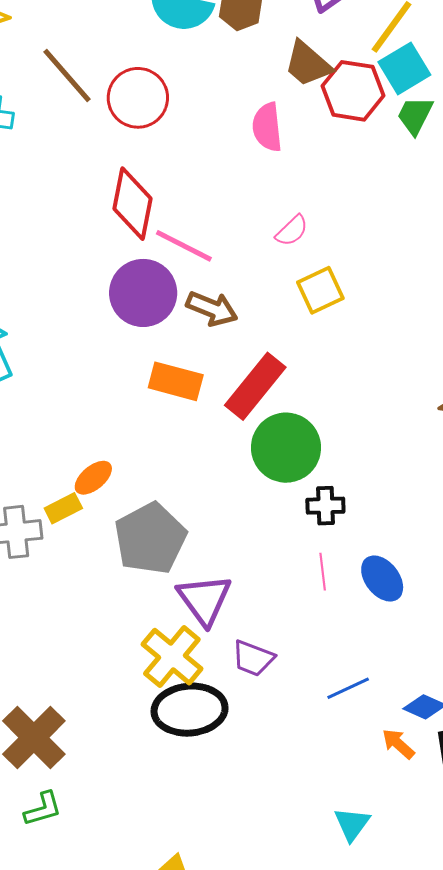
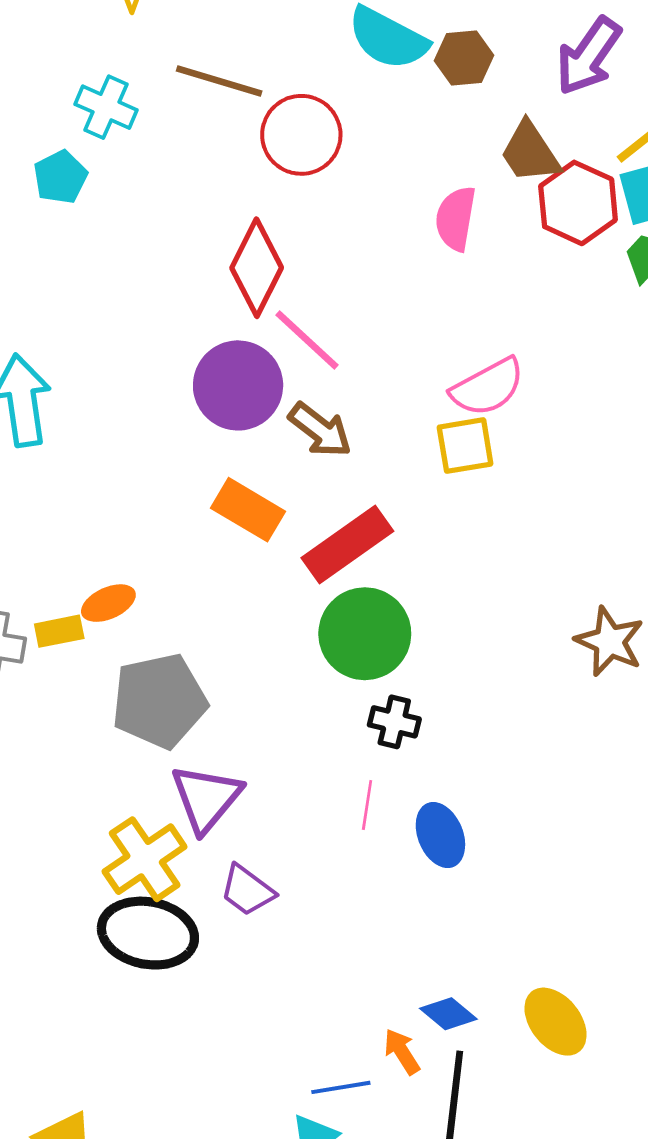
brown line: (67, 75) -> (219, 81), turned -48
pink semicircle: (292, 231) -> (488, 387), moved, size x1.6
blue line: (348, 688) -> (341, 1087), moved

